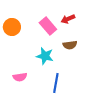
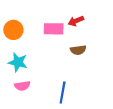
pink rectangle: (48, 26) -> (54, 29), turned -48
cyan star: (45, 56) -> (18, 62), moved

